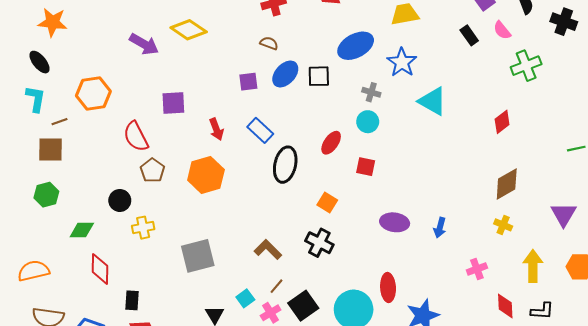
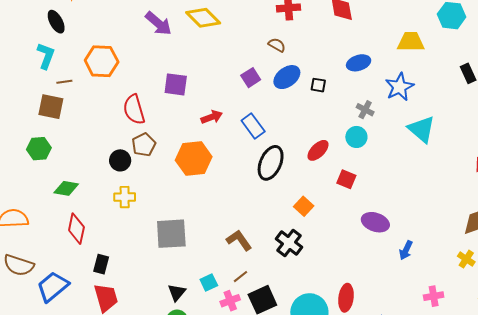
blue ellipse: (356, 46) -> (359, 63), size x0.7
black square: (319, 76) -> (318, 85), size x0.7
purple square: (248, 82) -> (251, 78), turned -36
red arrow: (216, 129) -> (212, 117), turned -100
black circle: (120, 200) -> (120, 160), moved
purple ellipse: (395, 222) -> (375, 222), moved

